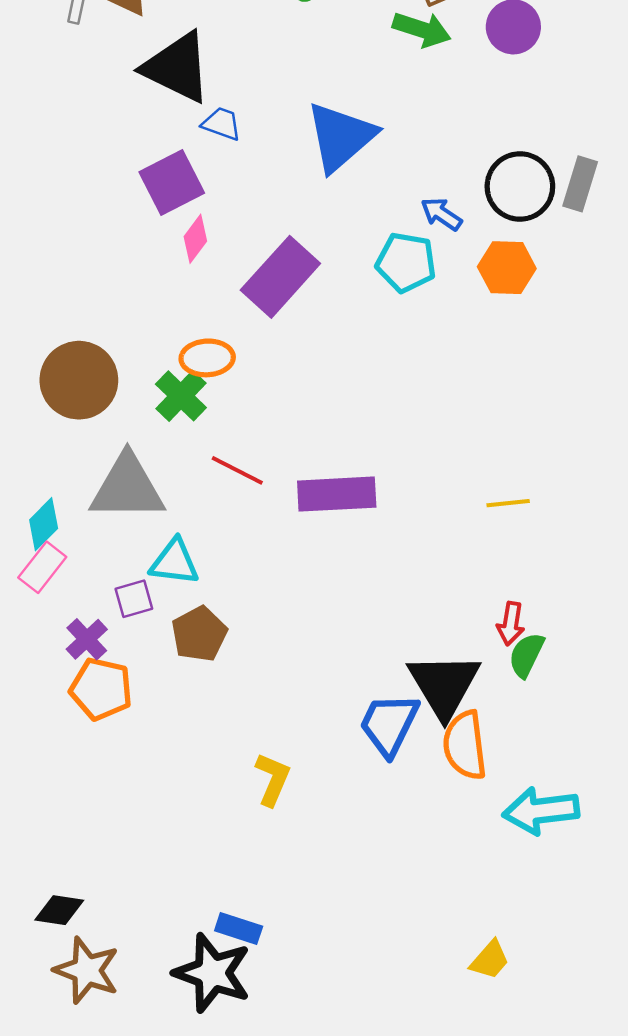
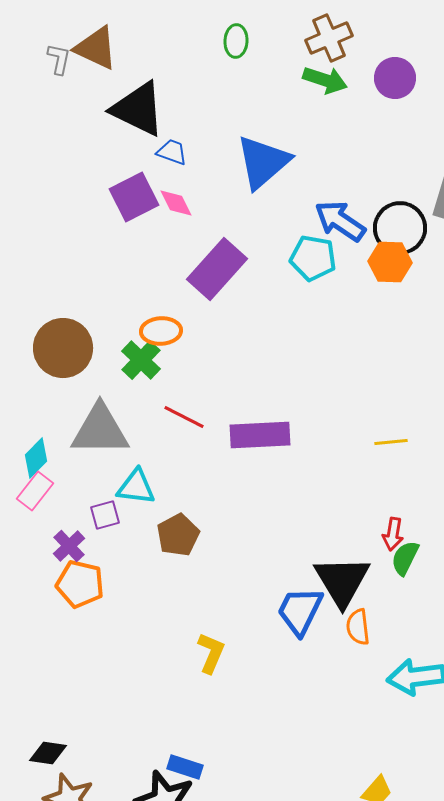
black circle: (520, 186) -> (400, 228), moved
blue arrow: (441, 214) -> (340, 221), size x1.6
pink diamond: (195, 239) -> (176, 203), moved, turned -63
brown pentagon: (199, 634) -> (178, 535), moved
orange semicircle: (465, 745) -> (358, 627), size x0.7

